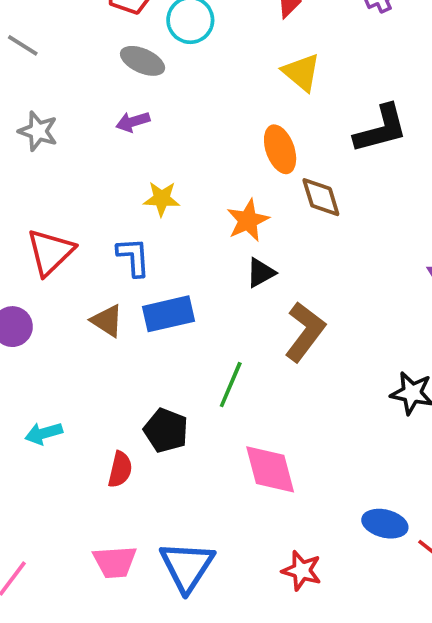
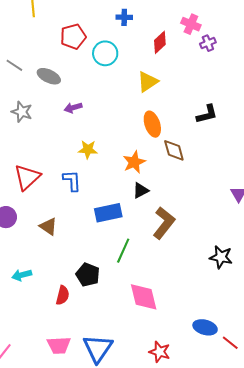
gray ellipse: (143, 61) -> (49, 76), moved
yellow triangle: (301, 72) -> (148, 82), moved, turned 45
black L-shape: (381, 129) -> (207, 114), size x0.7
blue rectangle: (168, 314) -> (108, 213), moved
brown triangle: (107, 321) -> (48, 226), moved

